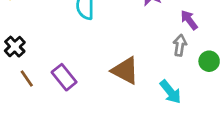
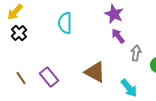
purple arrow: (189, 20) -> (118, 36), moved
black cross: (15, 47) -> (19, 33), moved

